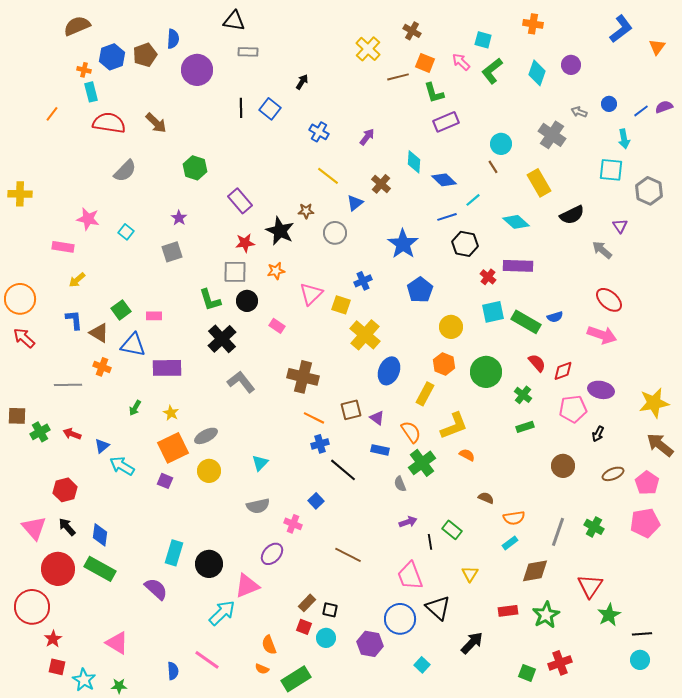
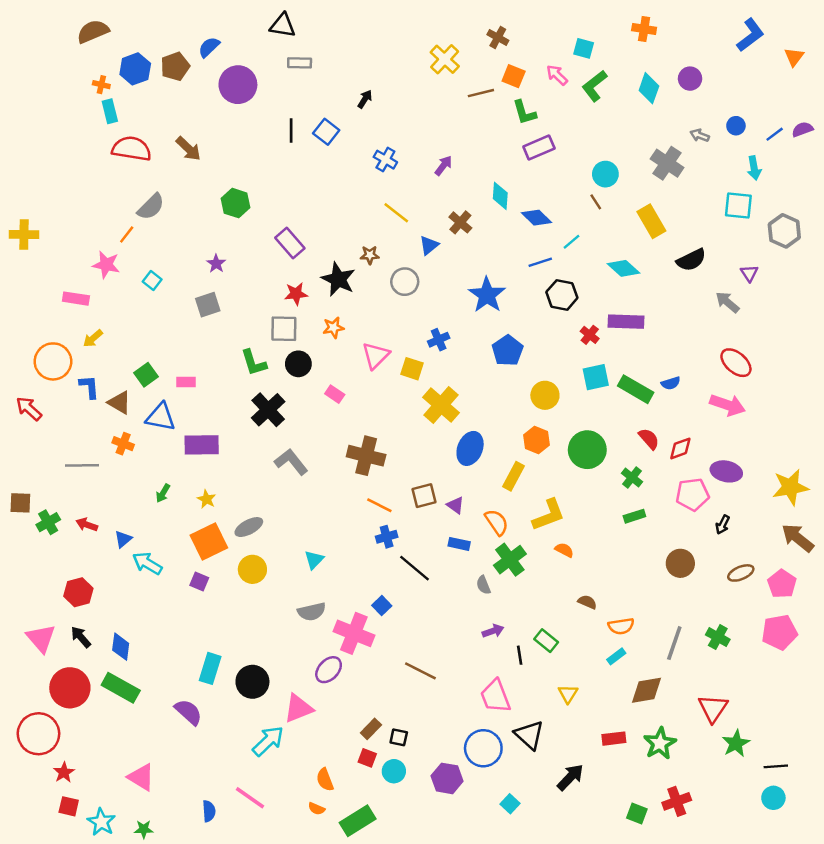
blue semicircle: (173, 39) -> (209, 47), turned -138
orange line: (52, 114) -> (127, 235), moved
orange circle: (20, 299) -> (53, 361), moved
pink cross: (293, 524) -> (354, 633), size x1.8

